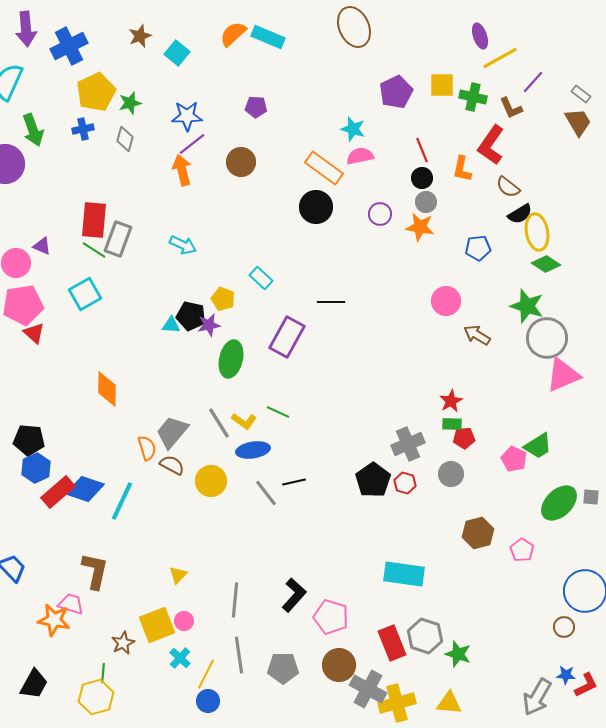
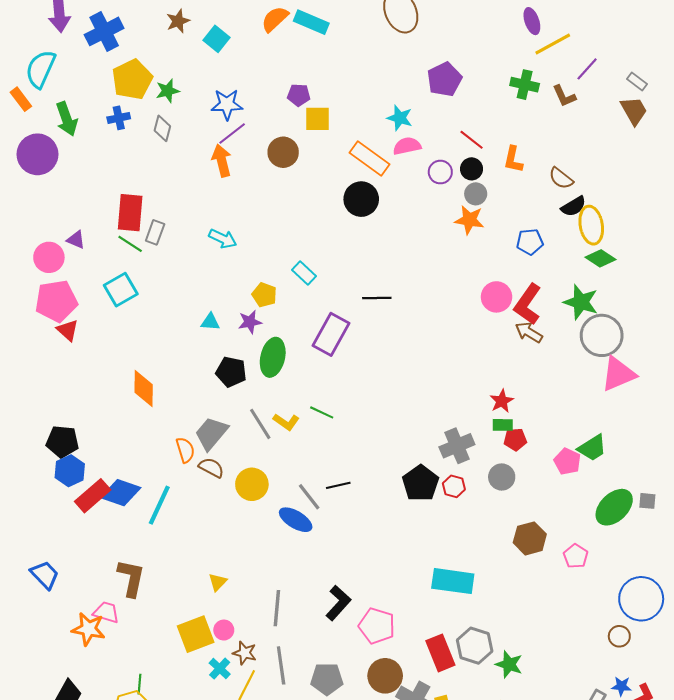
yellow square: (442, 85) -> (317, 119), moved
red L-shape: (491, 145) -> (528, 304), moved
red line: (422, 150) -> (472, 140), turned -30
purple circle: (380, 214) -> (440, 172), moved
gray rectangle: (118, 239) -> (155, 232), size x0.7
black pentagon: (191, 316) -> (231, 372), moved
blue ellipse: (253, 450) -> (296, 520), moved, turned 40
brown star: (123, 643) -> (245, 653), moved, turned -30

